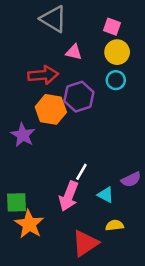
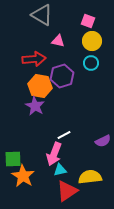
purple star: (23, 135) -> (35, 106), moved
white line: (81, 172) -> (64, 135), turned 32
cyan triangle: (106, 195) -> (60, 170), moved, turned -40
yellow semicircle: (115, 225) -> (90, 177), size x1.6

